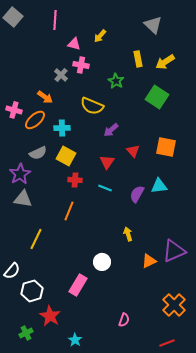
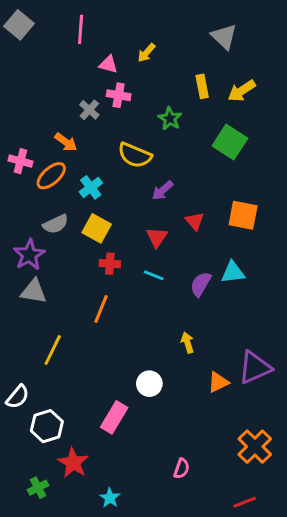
cyan cross: (62, 128) -> (91, 187), turned -35

